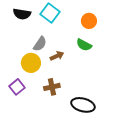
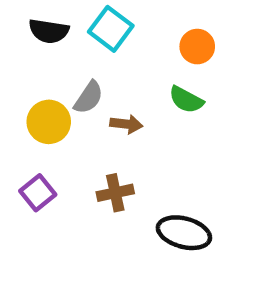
brown arrow: (57, 56) -> (126, 124), turned 32
yellow circle: (31, 63) -> (49, 122), moved

